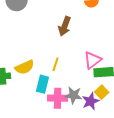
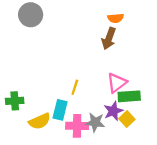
brown arrow: (65, 26) -> (109, 39), moved
yellow semicircle: (25, 67) -> (40, 121), moved
purple star: (91, 101) -> (113, 111), moved

